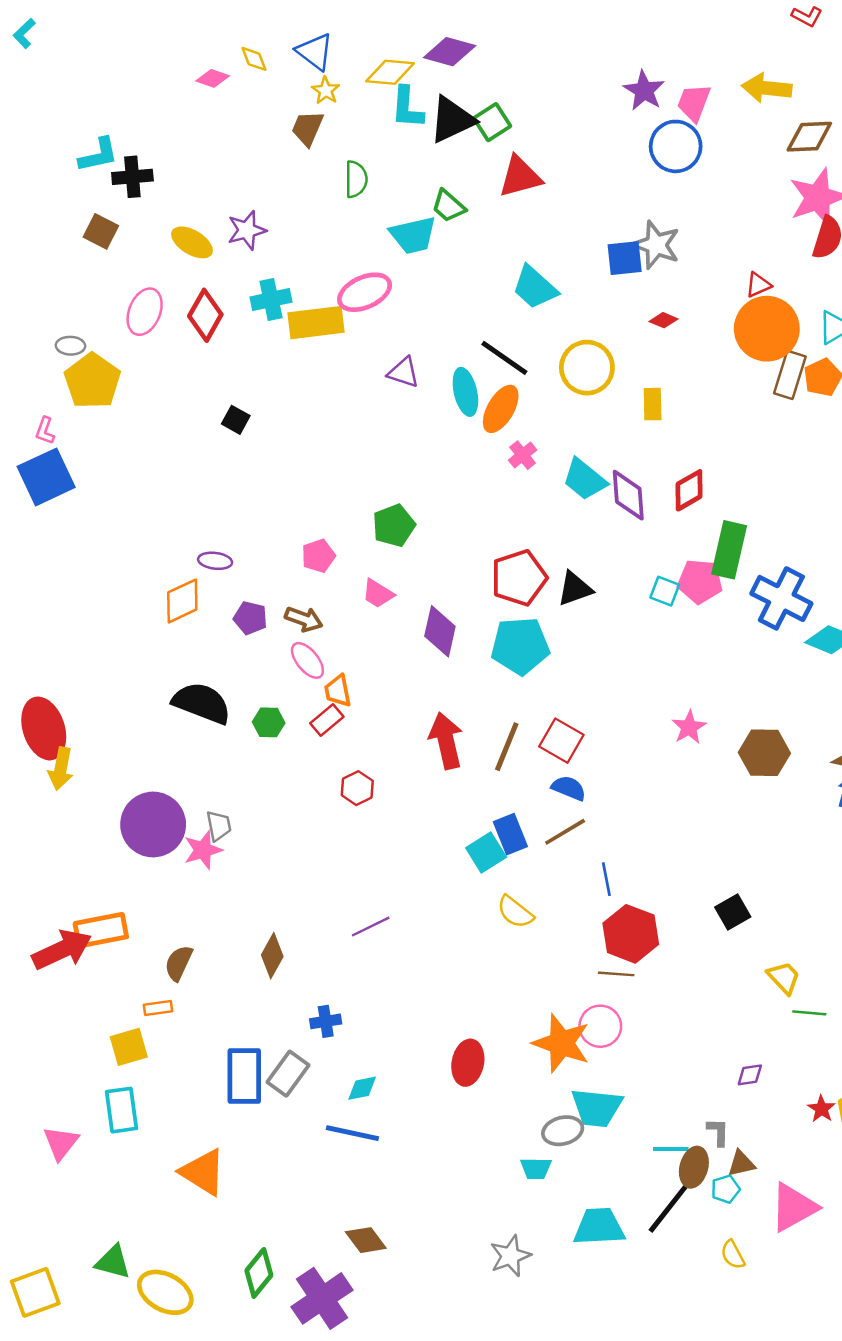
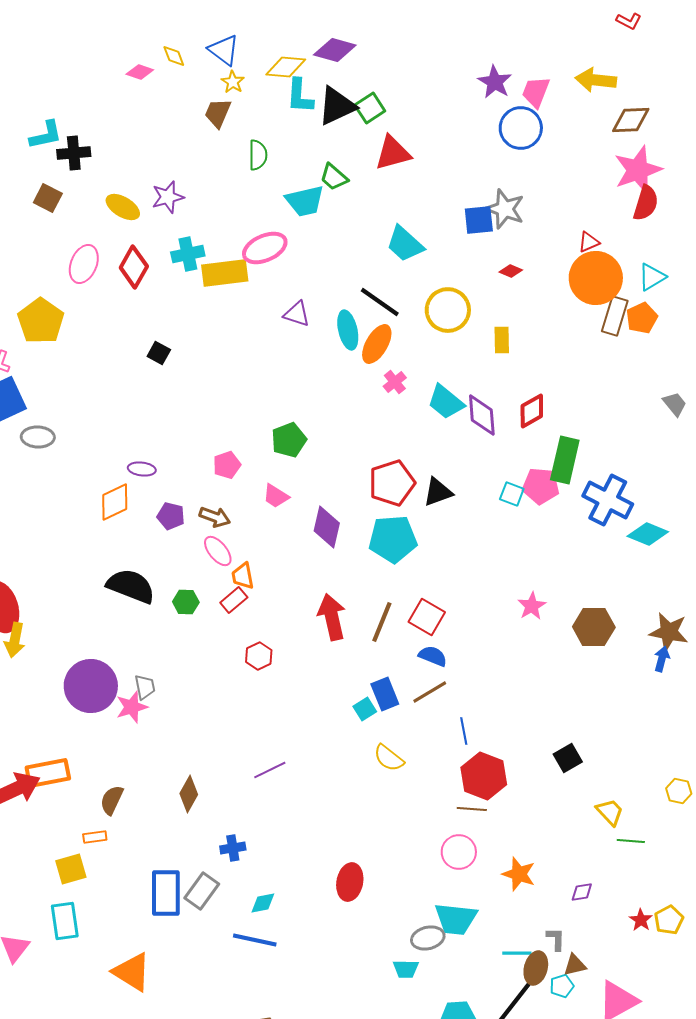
gray ellipse: (70, 346) -> (38, 437), moved, size x1.4
cyan square: (486, 852) -> (365, 709), size x0.7
orange star: (561, 1043) -> (519, 874), moved, size x0.7

